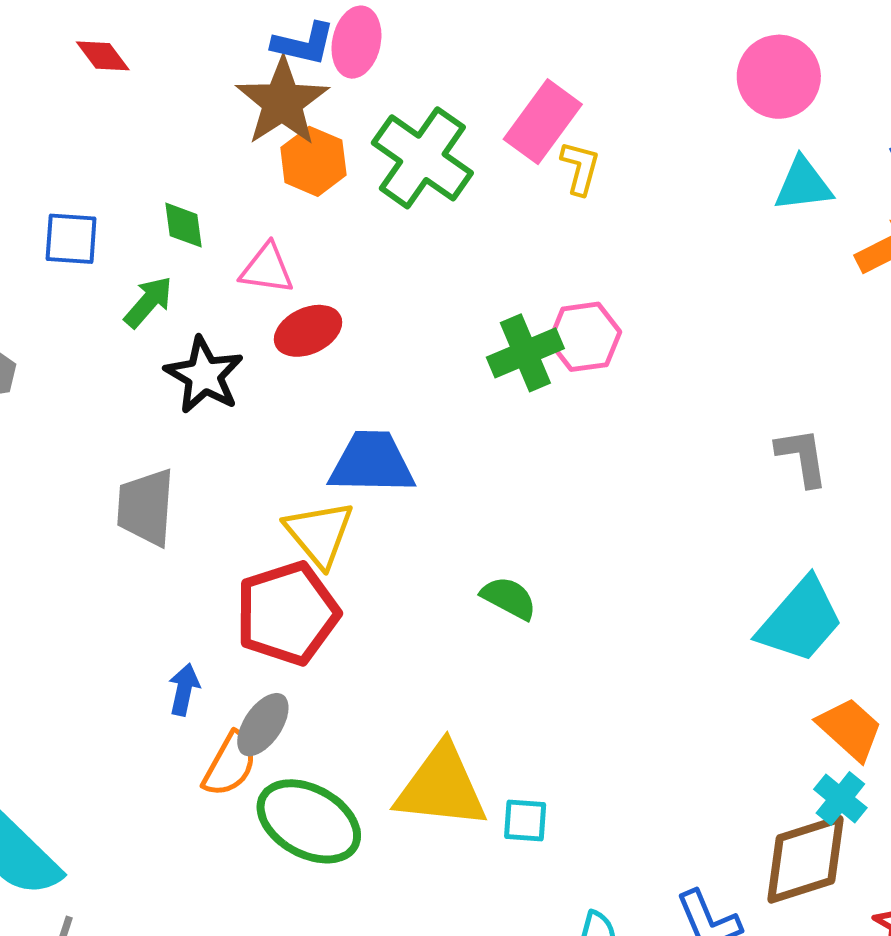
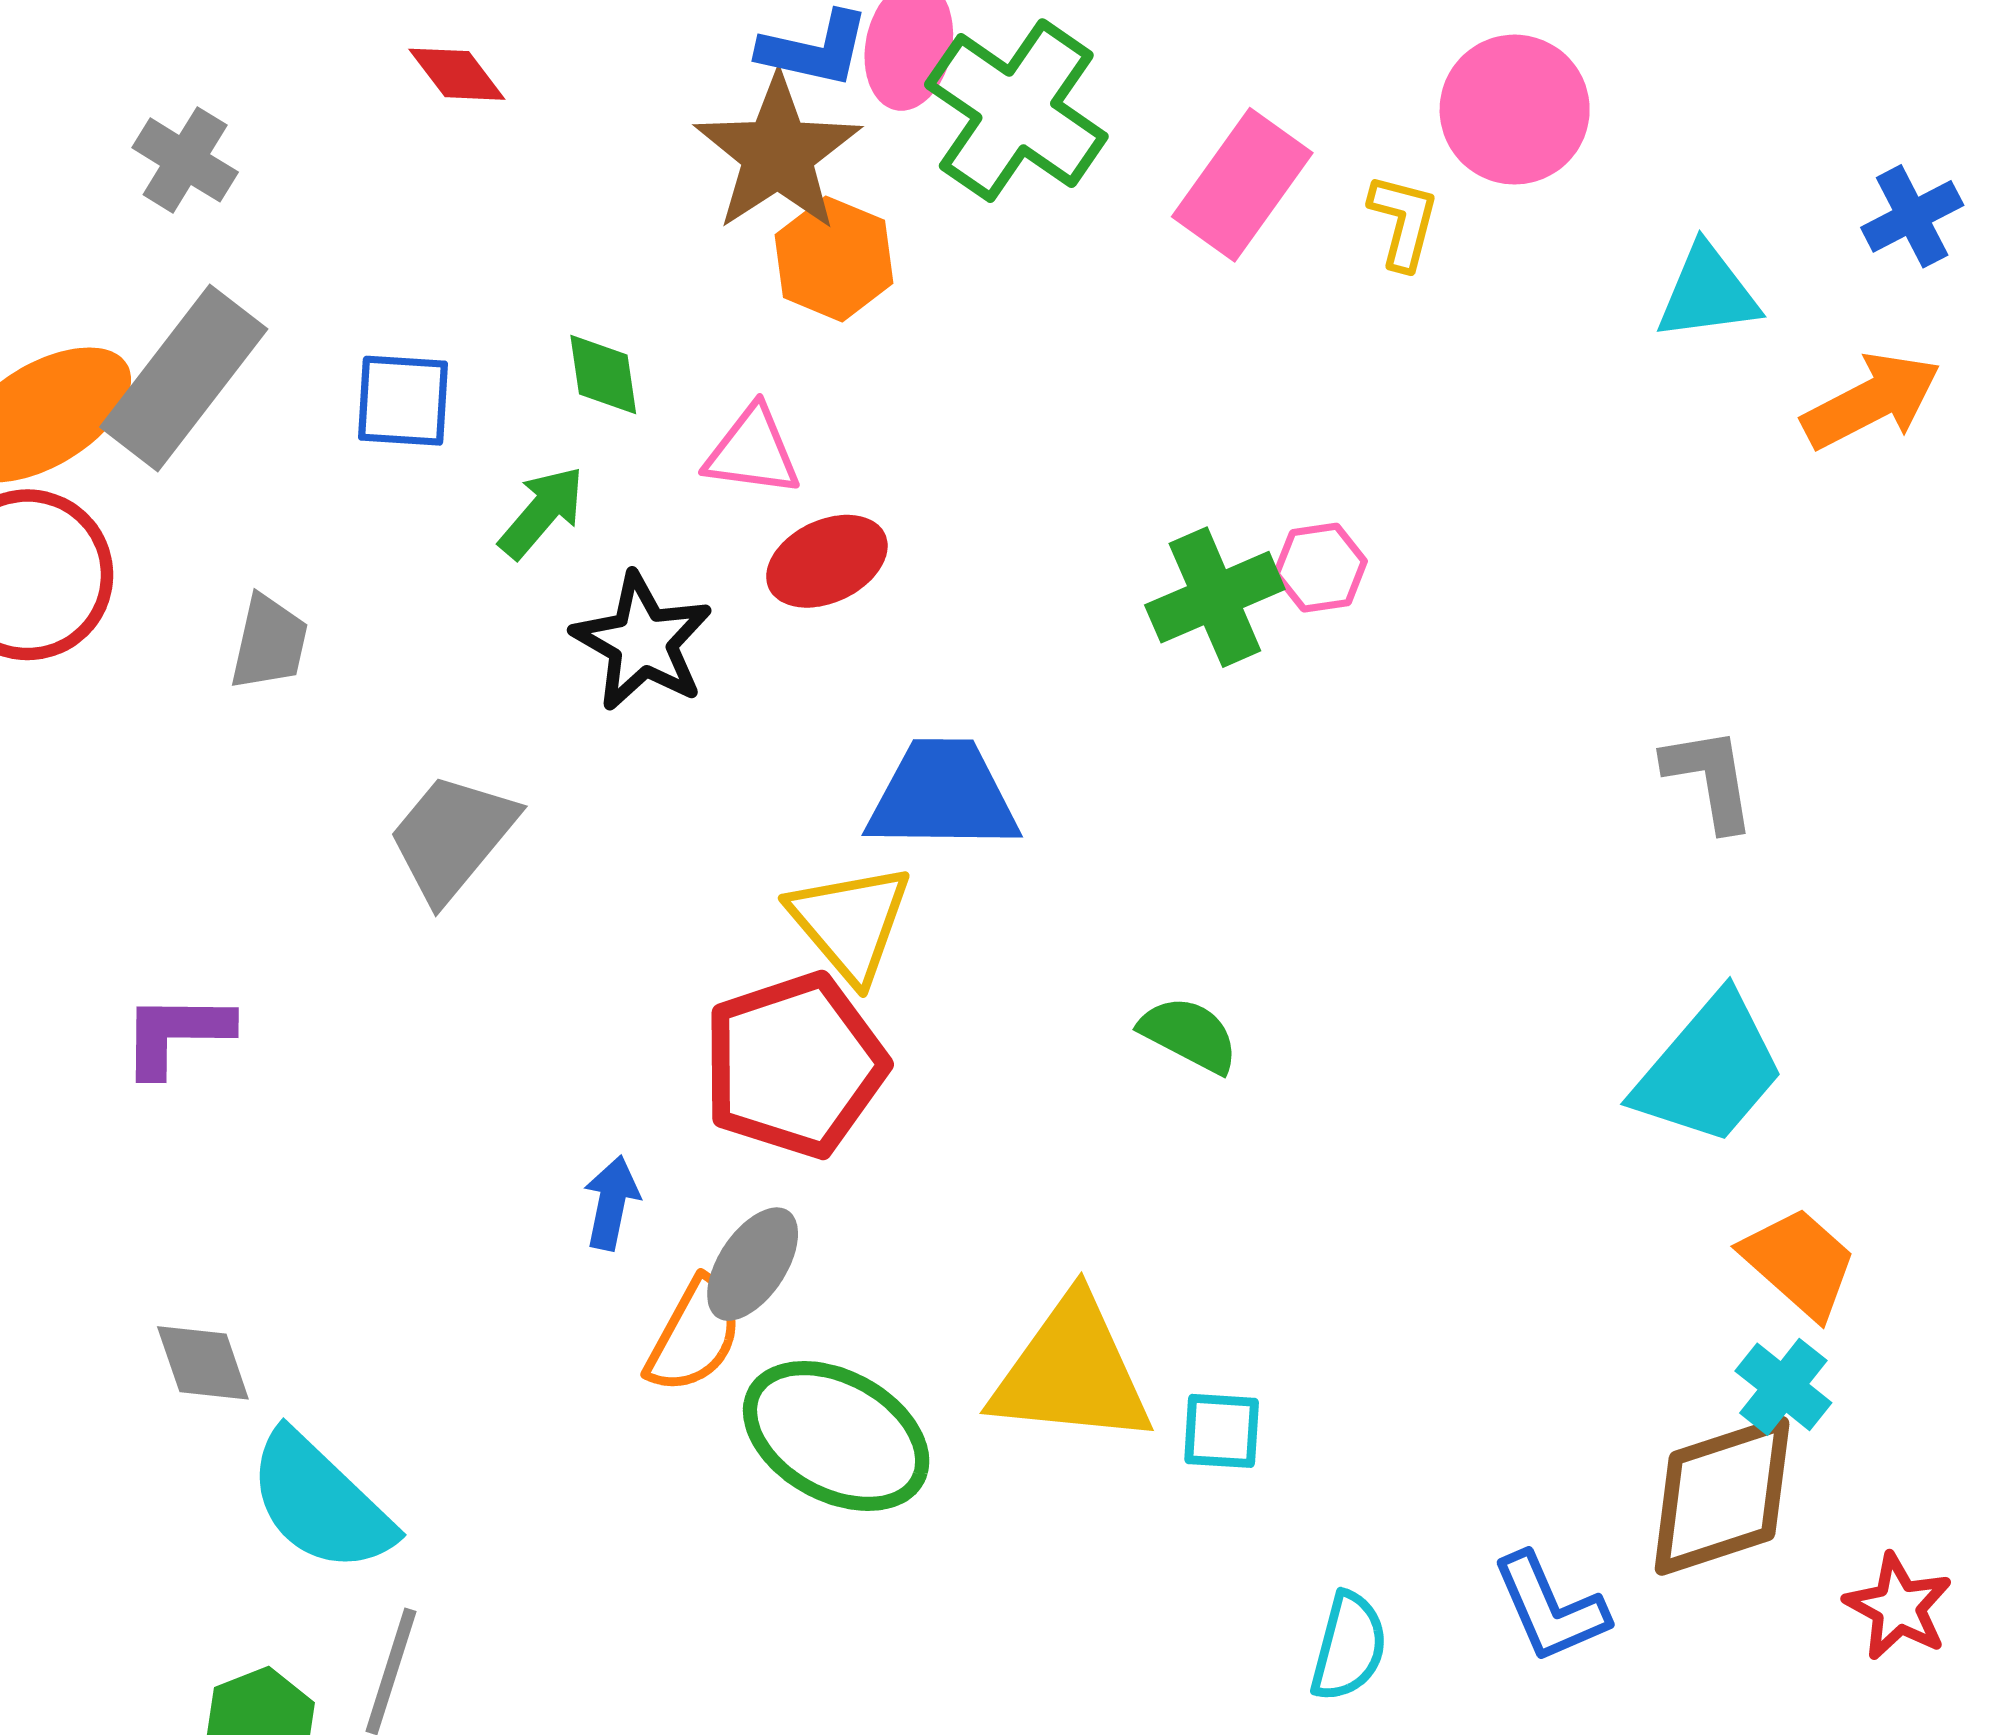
pink circle: (779, 77) -> (1515, 110), moved
green cross: (422, 158) -> (1016, 111), moved
yellow L-shape: (580, 168) -> (1403, 222), moved
pink hexagon: (585, 337) -> (1320, 568), size x0.7
gray trapezoid: (146, 507) -> (452, 837), moved, turned 36

